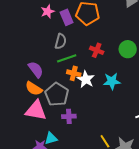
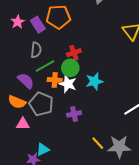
green circle: (128, 49) -> (70, 68), moved
red cross: (97, 50) -> (74, 53), turned -32
purple semicircle: (36, 69) -> (26, 81), moved
pink triangle: (36, 110) -> (23, 124), size x0.6
purple cross: (69, 116) -> (74, 114), moved

